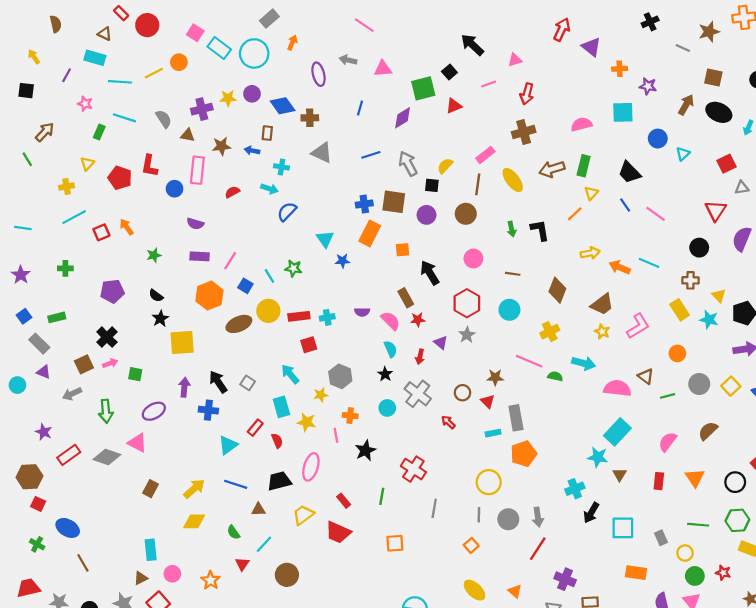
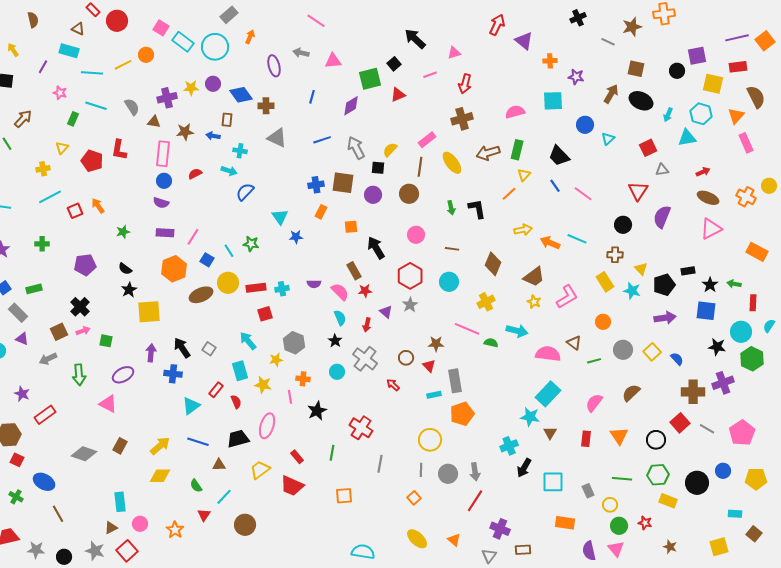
blue circle: (175, 189) -> (164, 181), moved
orange rectangle: (370, 233) -> (321, 212), size x0.6
gray diamond: (107, 457) -> (84, 454), moved

